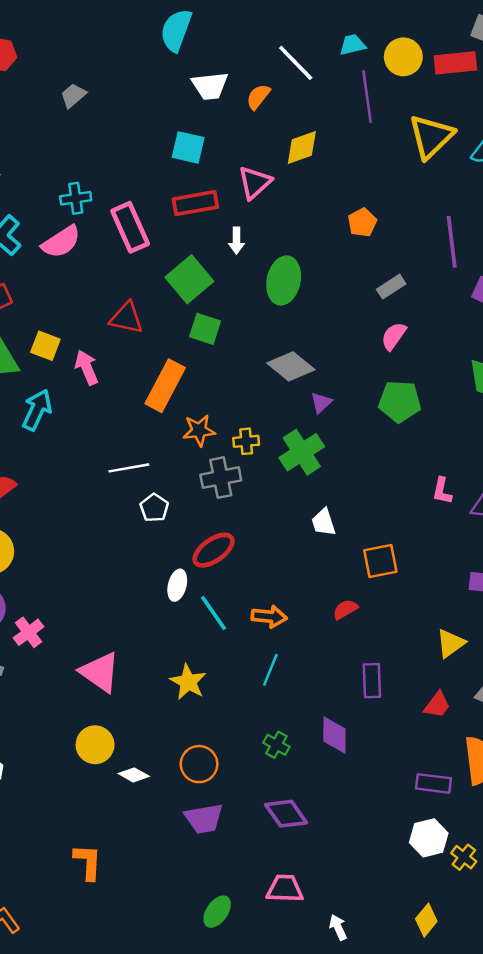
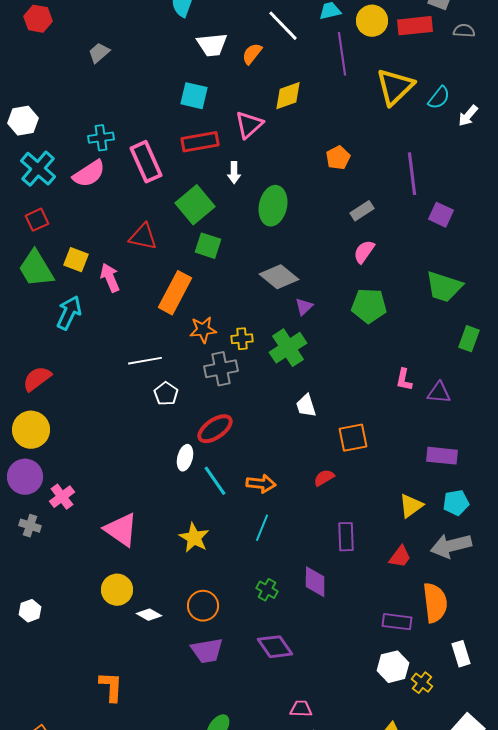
pink trapezoid: (285, 889) -> (301, 709), moved, size x0.7

